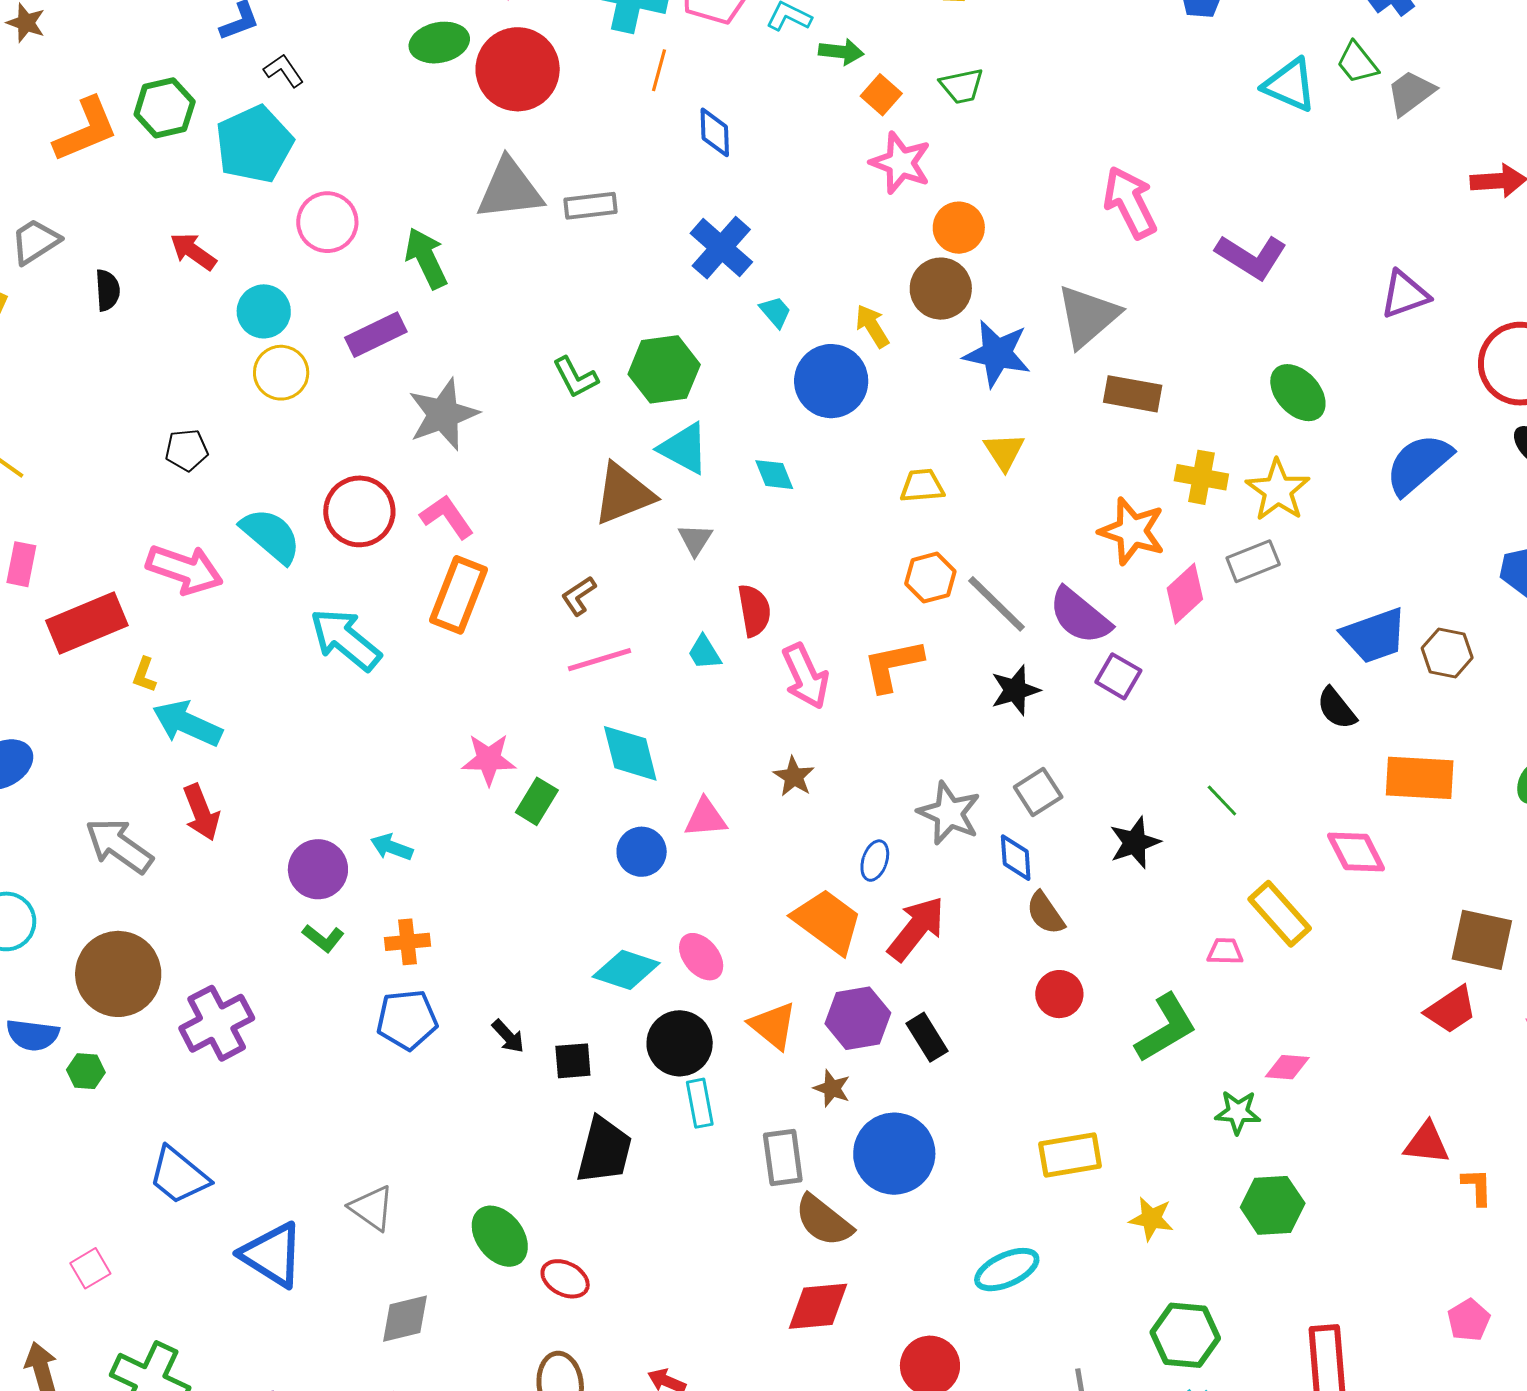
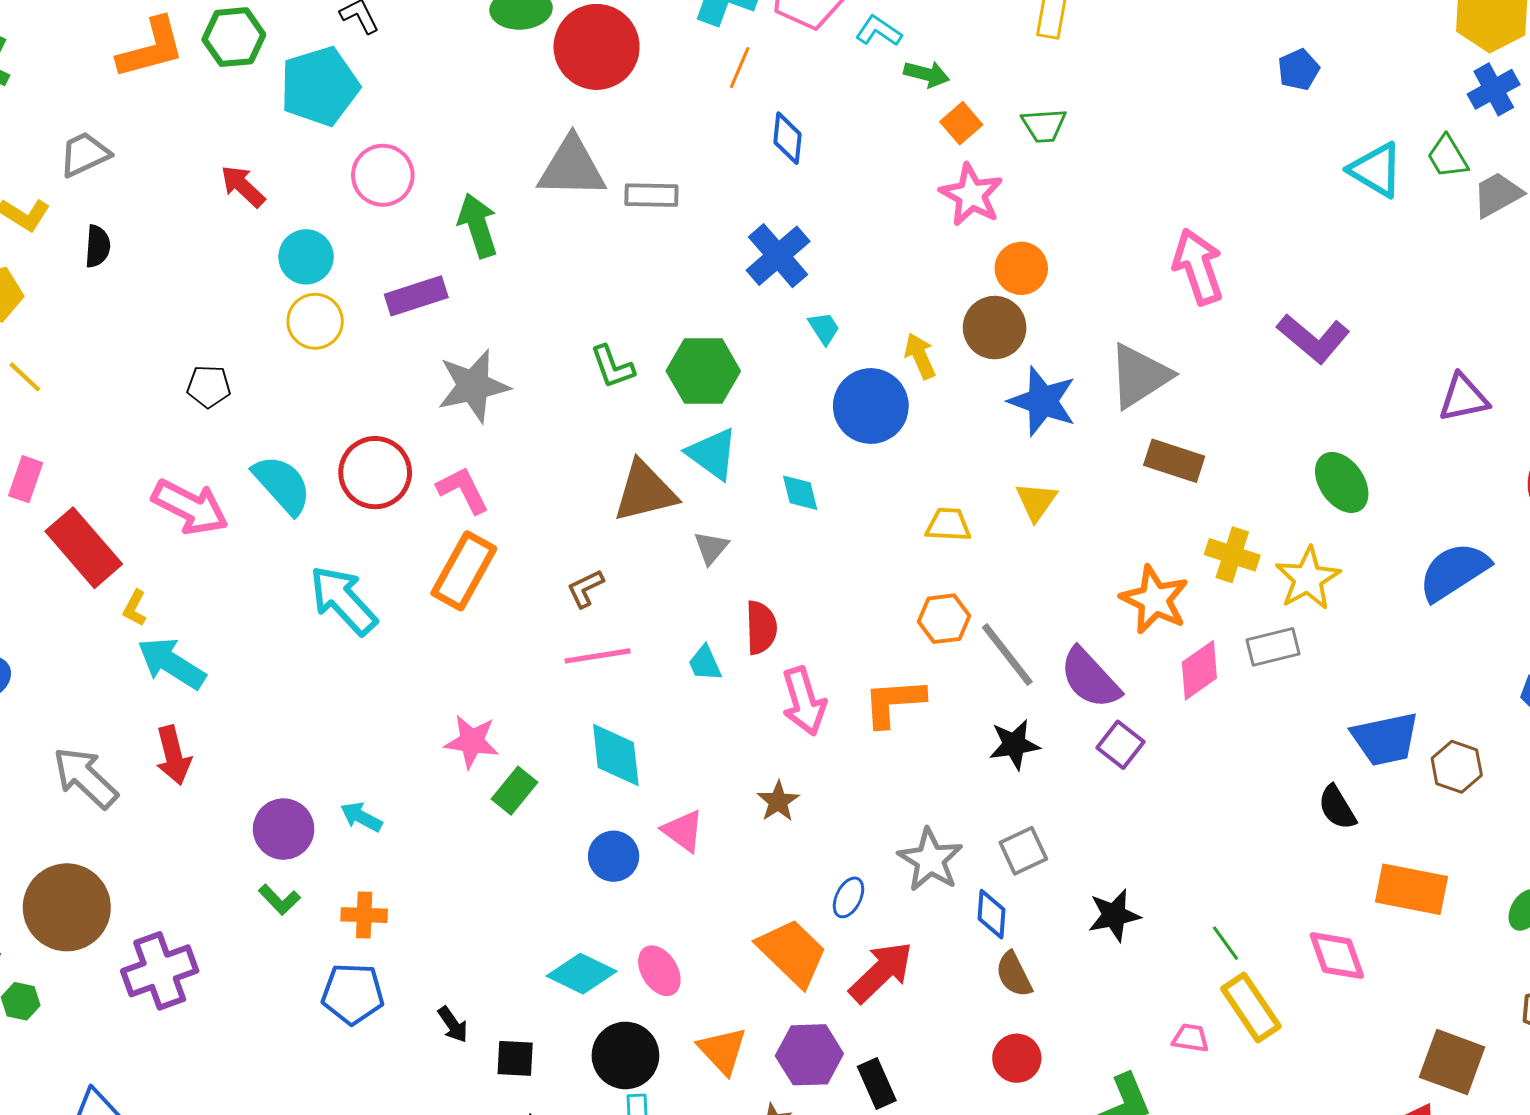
black semicircle: (107, 290) -> (98, 246), moved
red rectangle: (87, 623) -> (84, 548), turned 64
green line: (1222, 800) -> (1225, 943), moved
pink triangle: (706, 818) -> (683, 831), turned 33

